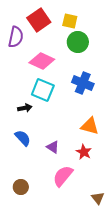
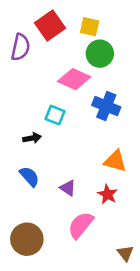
pink diamond: (42, 61) -> (74, 79), moved
cyan square: (43, 90) -> (55, 115), size x0.7
brown circle: (21, 187) -> (27, 239), size x1.6

